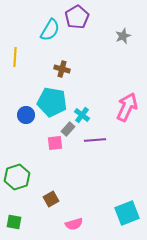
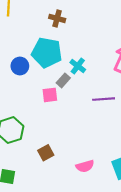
purple line: (95, 140) -> (104, 99), moved
pink semicircle: (74, 224) -> (85, 166), moved

